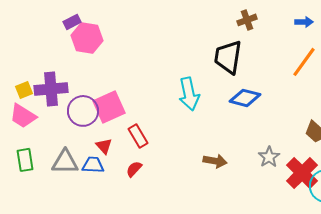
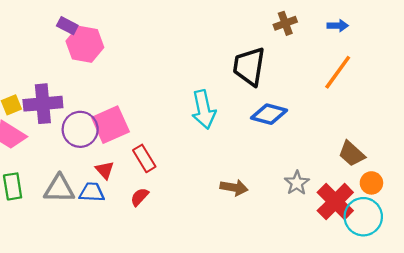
brown cross: (247, 20) -> (285, 23), moved
purple rectangle: (72, 22) -> (67, 26), turned 54

